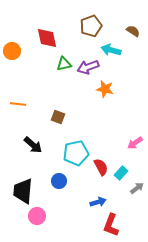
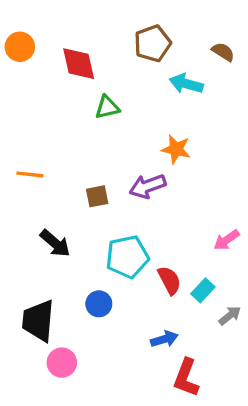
orange circle: (12, 51) -> (20, 47), moved
purple arrow: (88, 67) -> (148, 186), moved
brown square: (58, 117) -> (97, 196), turned -32

